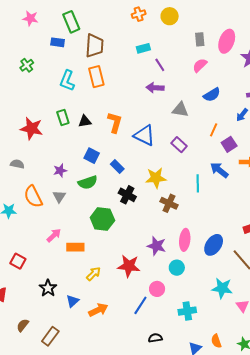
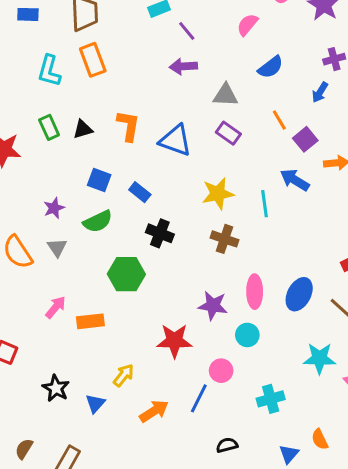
orange line: (214, 130) -> (279, 120), turned -48
purple rectangle: (179, 145) -> (228, 133), moved
yellow star: (156, 178) -> (218, 194), moved
yellow arrow: (94, 274) -> (124, 375), moved
orange arrow: (98, 310) -> (154, 411), moved

